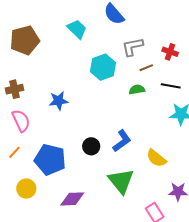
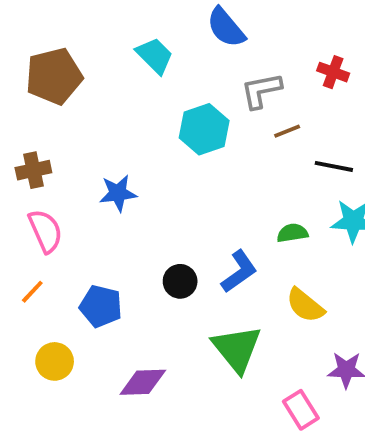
red cross: (170, 52) -> (333, 72), moved
green semicircle: (137, 90) -> (292, 233), moved
blue pentagon: (50, 160) -> (101, 306), size x0.7

